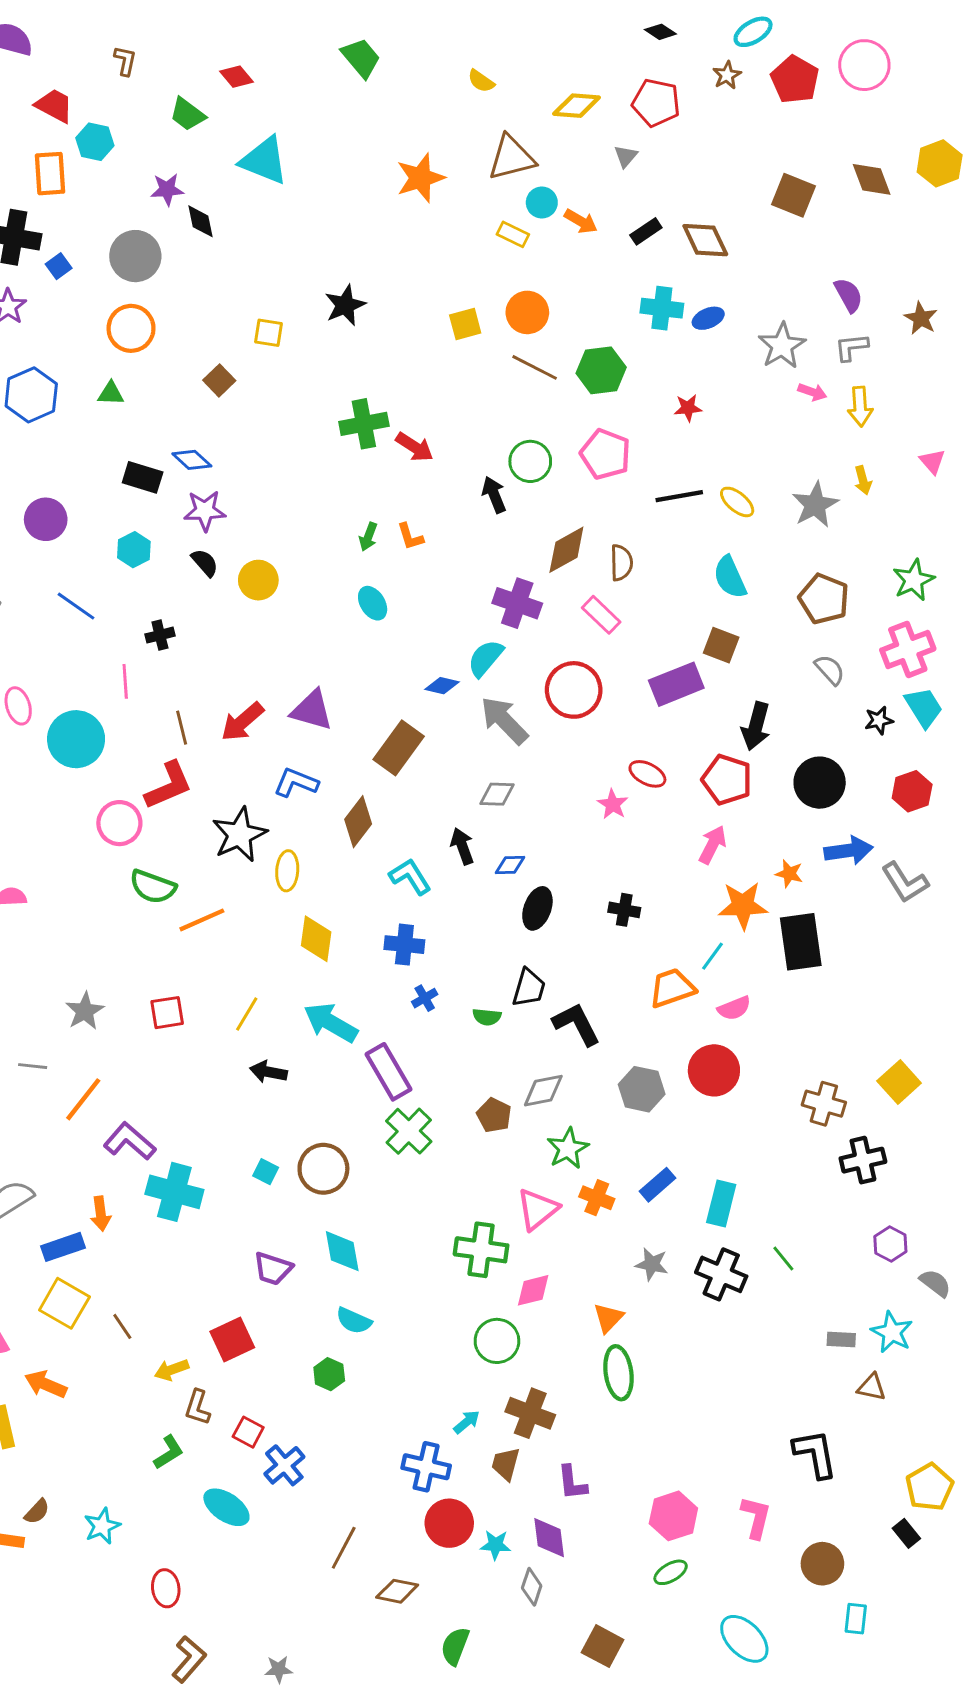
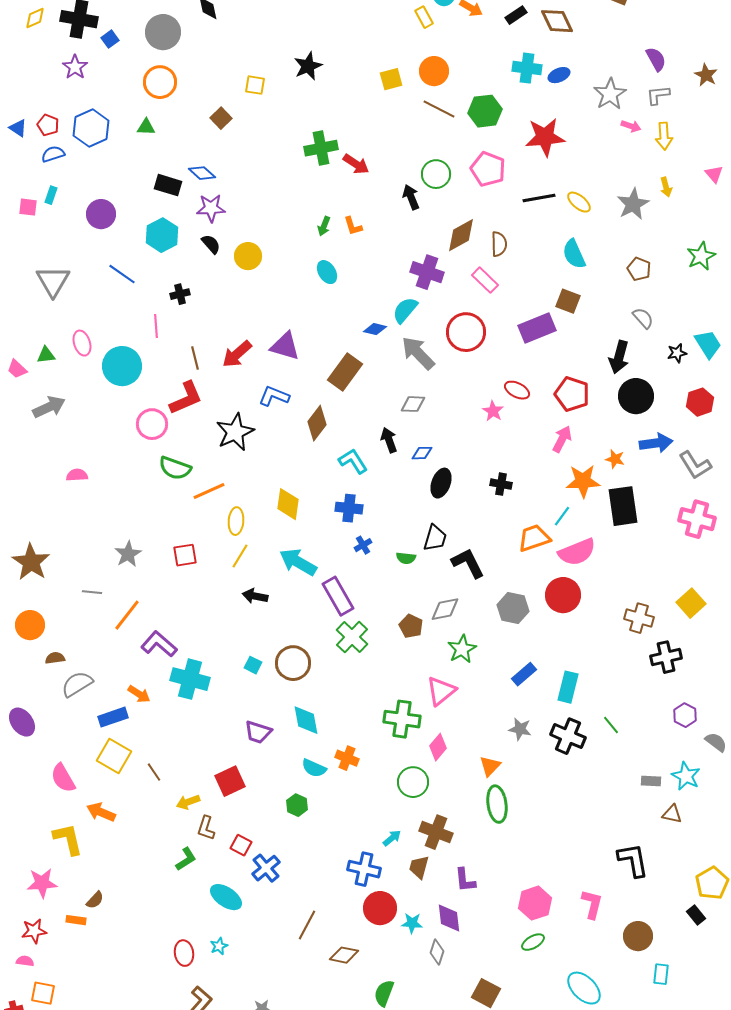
yellow rectangle: (513, 234) -> (424, 17), turned 35
red star: (688, 408) -> (545, 137), size x2.0
cyan hexagon: (134, 550) -> (162, 235), size x1.4
brown pentagon: (824, 599) -> (639, 269), size x0.7
pink cross: (908, 649) -> (697, 519), moved, turned 36
black arrow: (756, 726) -> (619, 357), moved
yellow ellipse: (287, 871) -> (236, 521), moved
pink semicircle: (734, 1008) -> (577, 552), size x1.6
orange cross: (597, 1198) -> (347, 758), moved
orange arrow: (101, 1214) -> (139, 694), turned -50
pink diamond: (533, 1290) -> (438, 747), turned -36
cyan star: (102, 1526) -> (219, 946), moved, size x0.7

